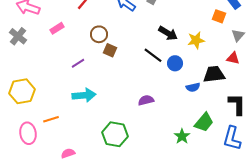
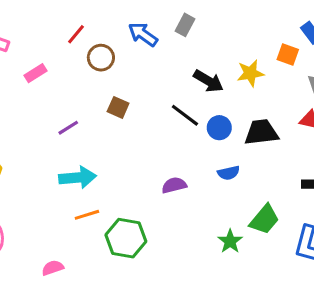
brown circle: (99, 34) -> (101, 58), moved
yellow star: (196, 40) -> (250, 73), moved
black trapezoid: (214, 74) -> (261, 132), moved
blue semicircle: (193, 87) -> (229, 173), moved
orange line: (51, 119) -> (87, 215), moved

